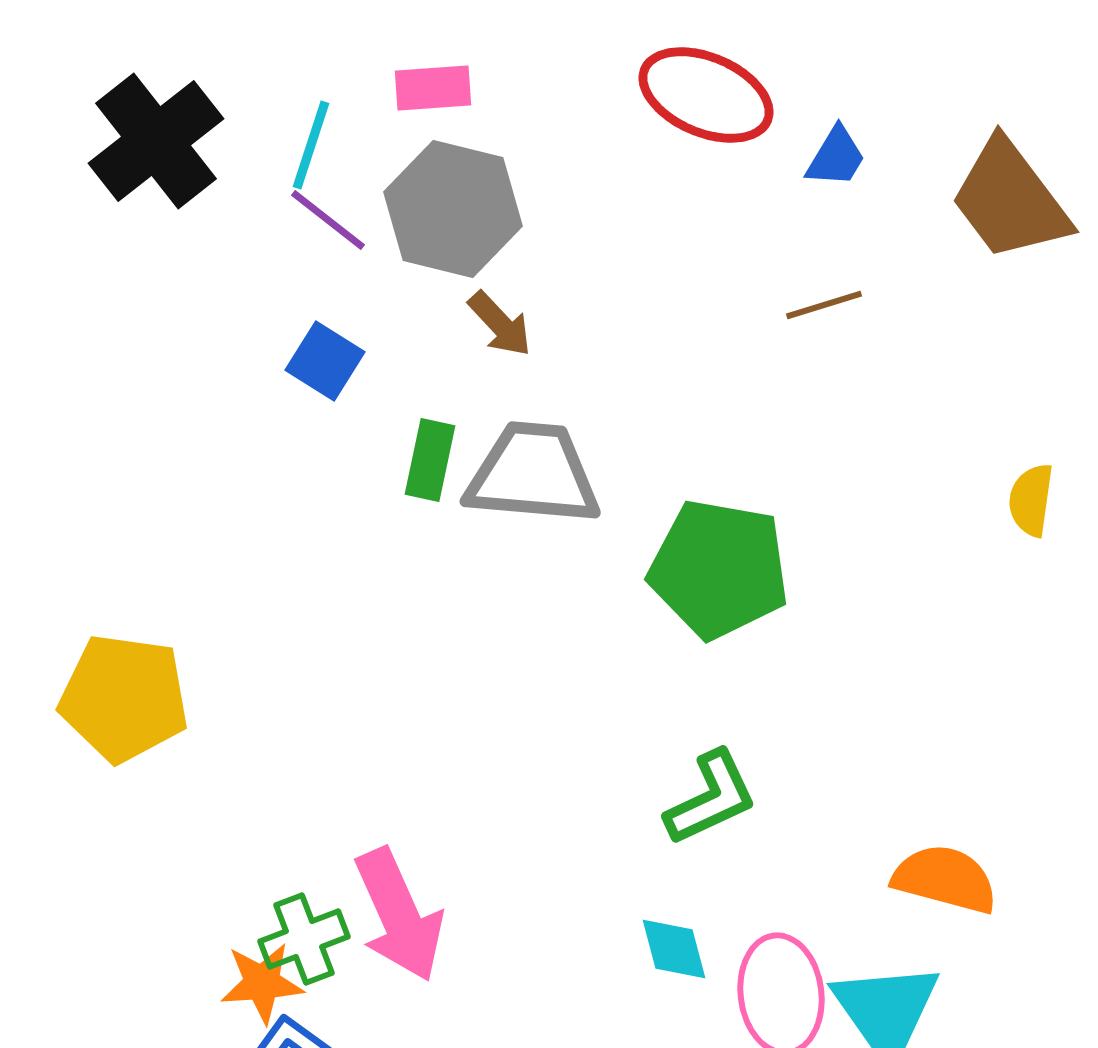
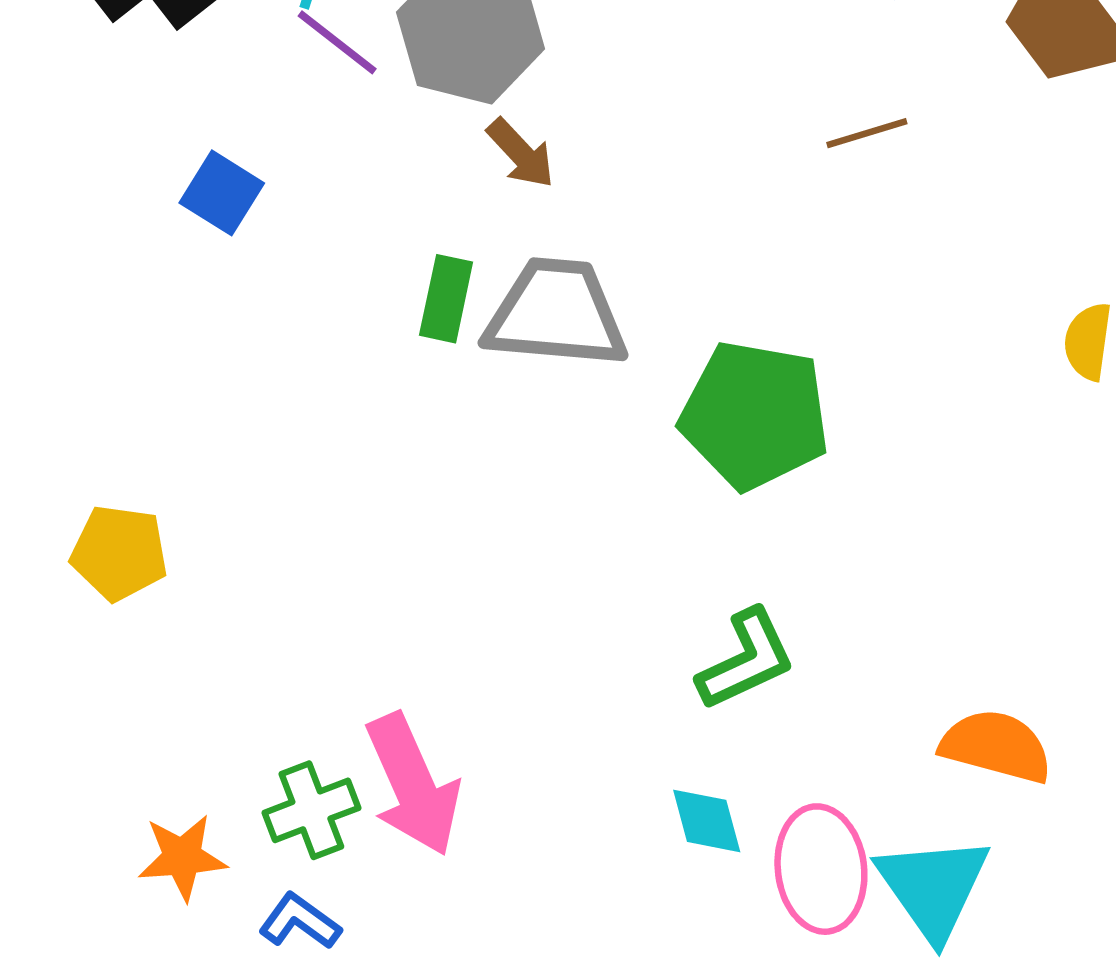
blue square: (325, 361) -> (222, 193), moved
yellow pentagon: (124, 698) -> (119, 553), size x0.7
orange star: (262, 983) -> (182, 857), moved

